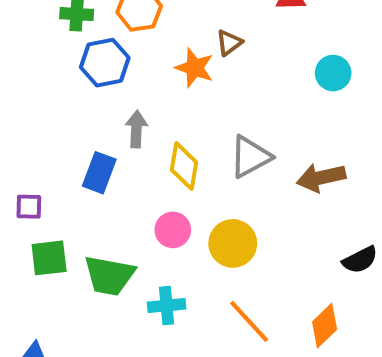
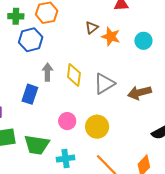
orange star: (195, 68) -> (111, 37), moved
yellow diamond: (184, 166) -> (74, 75), moved

